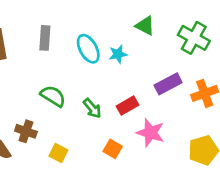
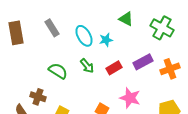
gray rectangle: (45, 38) -> (52, 28), turned -36
red rectangle: (127, 106) -> (114, 68), moved
green arrow: (92, 108) -> (87, 66), moved

